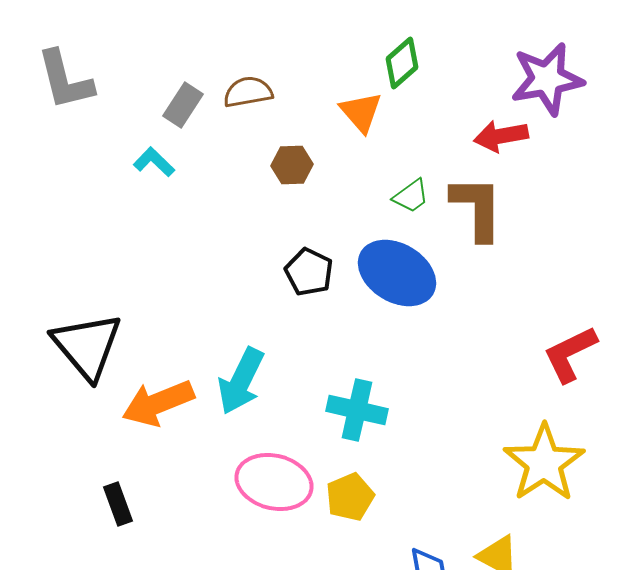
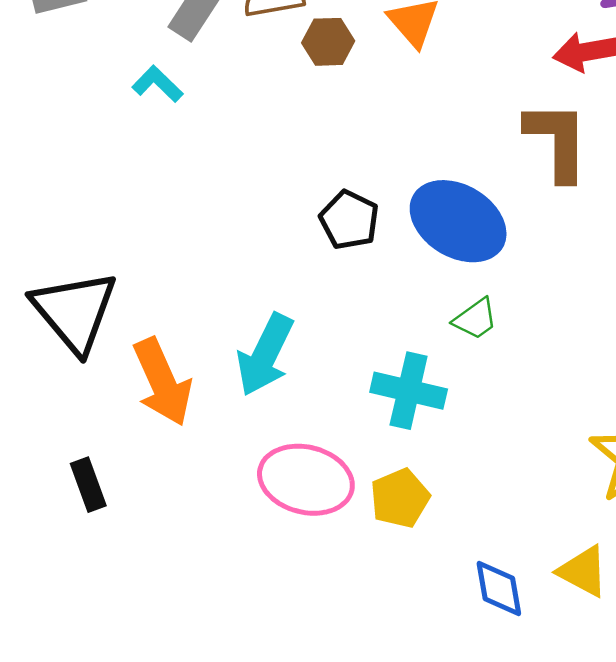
brown hexagon: (292, 165) -> (328, 42), moved
green trapezoid: (411, 196) -> (475, 319), moved
orange arrow: (158, 403) -> (162, 382), turned -92
black rectangle: (118, 504) -> (88, 485), moved

